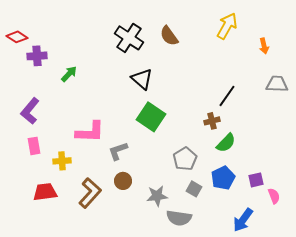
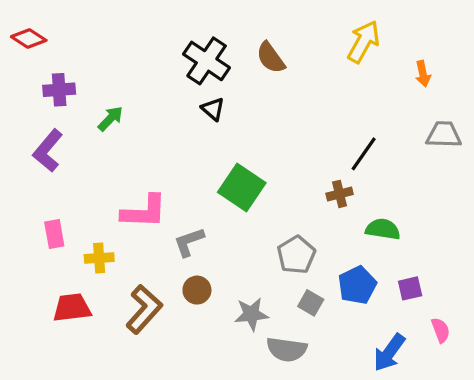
red diamond: (17, 37) -> (29, 38), moved
black triangle: (142, 79) -> (213, 109), moved, size x0.7
purple L-shape: (30, 111) -> (48, 151), moved
green semicircle: (226, 143) -> (383, 229), moved, turned -125
pink semicircle: (274, 196) -> (441, 330), moved

